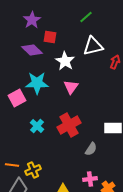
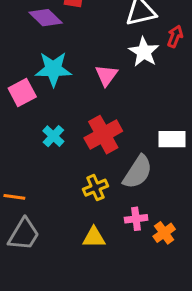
white star: (65, 61) -> (144, 52), moved
gray semicircle: (91, 149) -> (138, 172), size x1.6
yellow cross: (33, 170) -> (95, 188), moved

